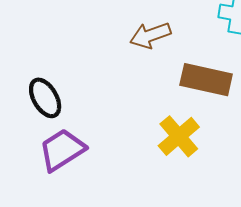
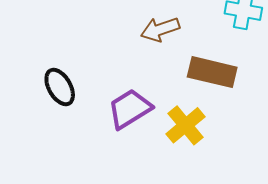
purple trapezoid: (62, 150) -> (130, 109), moved

